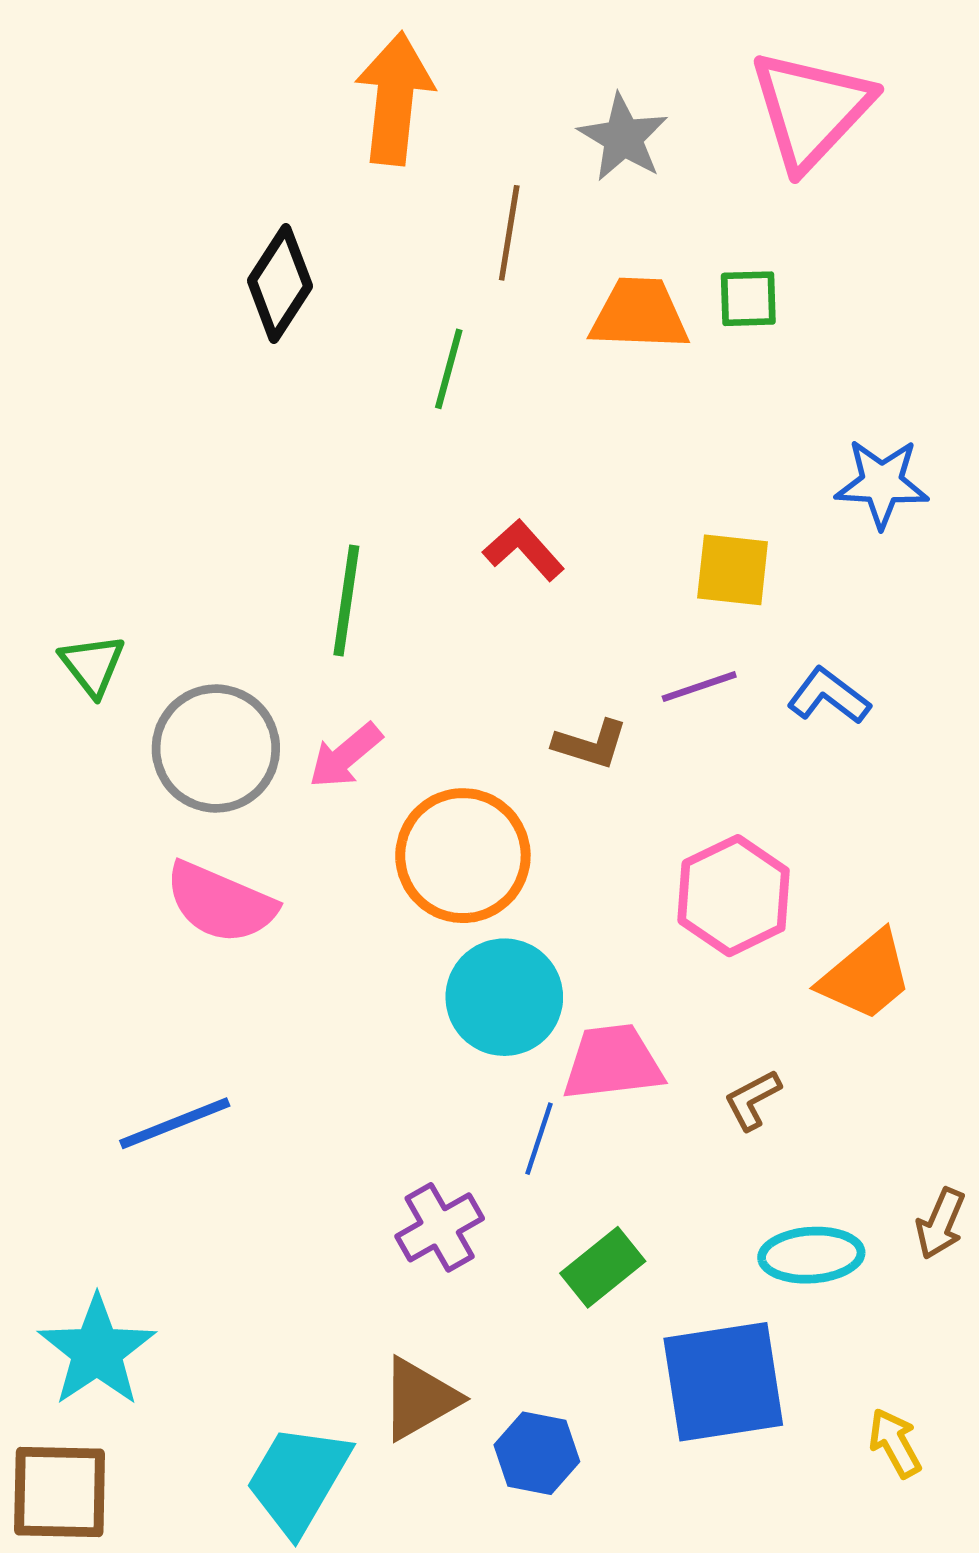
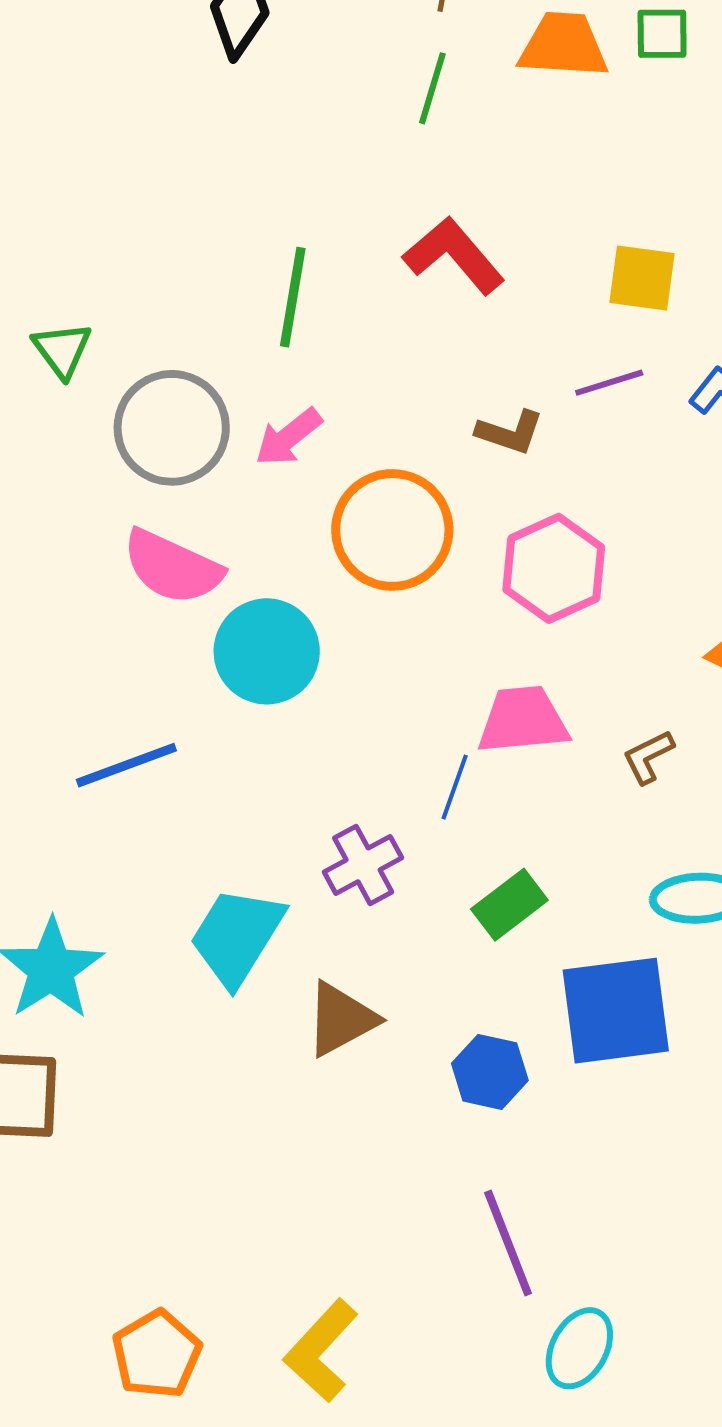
green line: (449, 369) -> (432, 88), moved
red L-shape: (524, 550) -> (454, 255), size x1.4
pink hexagon: (734, 896) -> (554, 568), moved
cyan circle: (504, 997) -> (267, 651), moved
blue hexagon: (537, 1453) -> (490, 1072), moved
cyan trapezoid: (298, 1479) -> (237, 936), moved

